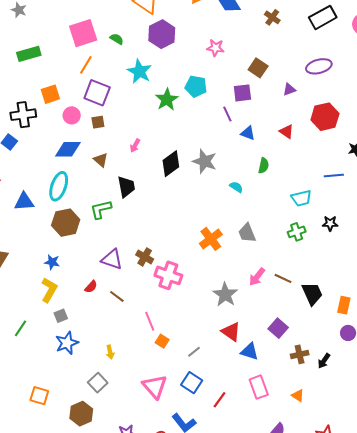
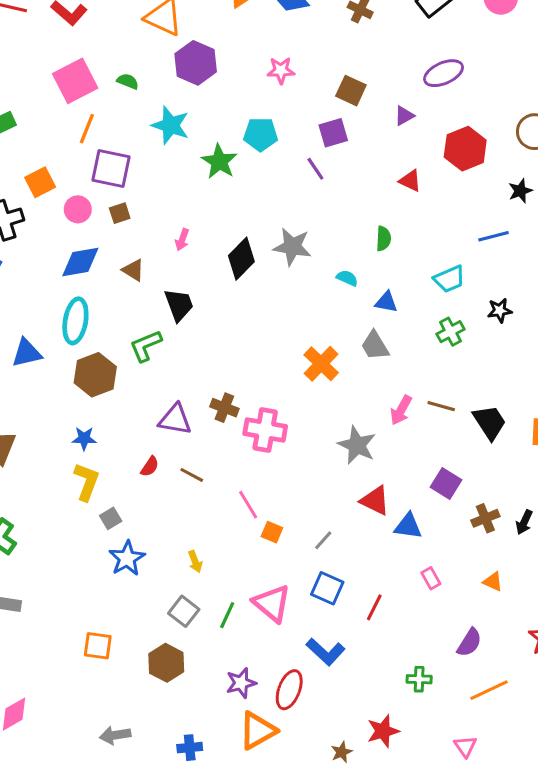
blue triangle: (248, 133) -> (386, 302), moved
green line: (21, 328) -> (227, 615), moved
pink rectangle: (259, 387) -> (431, 578), size x0.6

